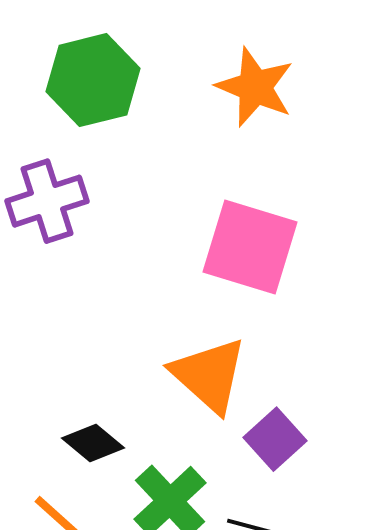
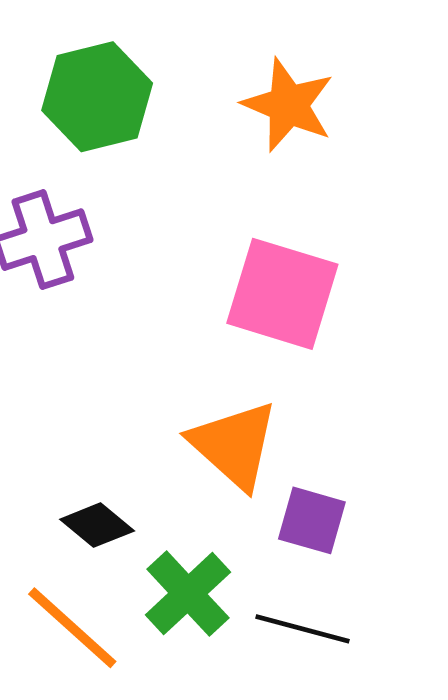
purple square: (275, 439) -> (312, 520), turned -32

